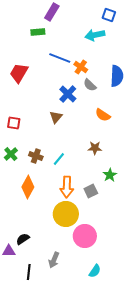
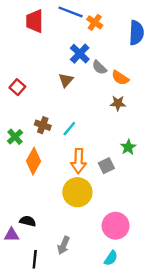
red trapezoid: (19, 73) -> (35, 21), moved, turned -30
gray semicircle: (90, 85) -> (99, 67), moved
red square: (14, 123) -> (17, 87), turned 32
brown star: (95, 148) -> (118, 103), moved
green cross: (11, 154) -> (15, 137), moved
pink circle: (85, 236) -> (116, 226), moved
black semicircle: (23, 239) -> (28, 221), turned 48

